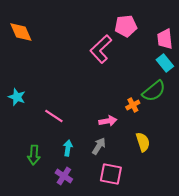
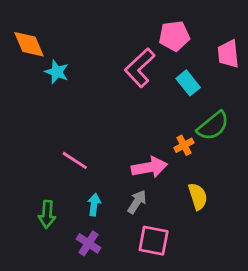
cyan rectangle: (165, 63) -> (188, 83), moved
cyan star: (17, 97) -> (57, 72), moved
pink arrow: (108, 121) -> (149, 167), size x1.4

